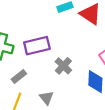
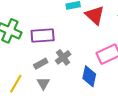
gray rectangle: (19, 77) -> (41, 64), moved

